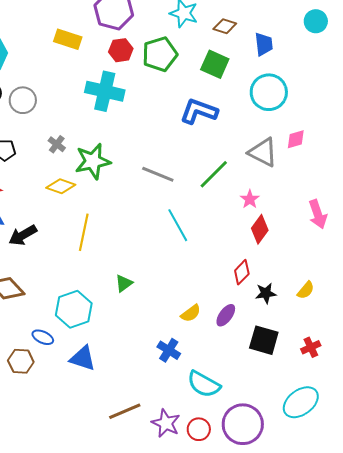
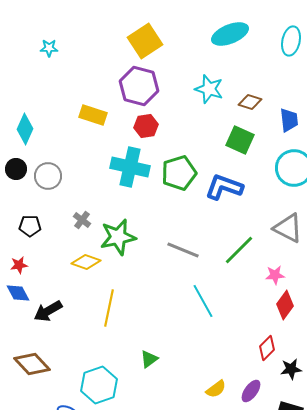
green pentagon: (160, 54) -> (179, 173), moved
pink star: (250, 199) -> (275, 275), turned 30

